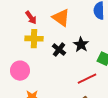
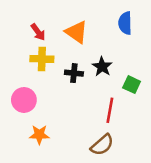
black cross: (59, 50) -> (74, 73), turned -32
red line: (87, 79) -> (110, 110), turned -54

